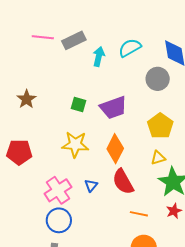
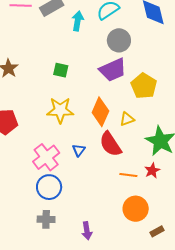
gray circle: (158, 79) -> (119, 40), moved
purple trapezoid: (113, 108) -> (113, 70), moved
yellow triangle: (158, 158) -> (127, 119), moved
red star: (174, 211) -> (152, 171), moved

